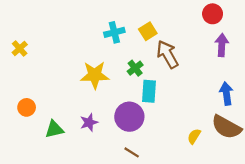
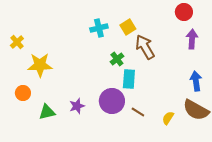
yellow star: (95, 75) -> (40, 65), moved
brown line: (132, 152) -> (138, 112), moved

